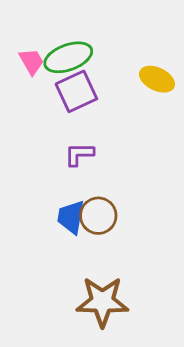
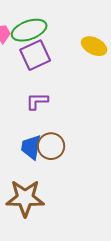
brown star: (102, 302) -> (25, 198), moved

